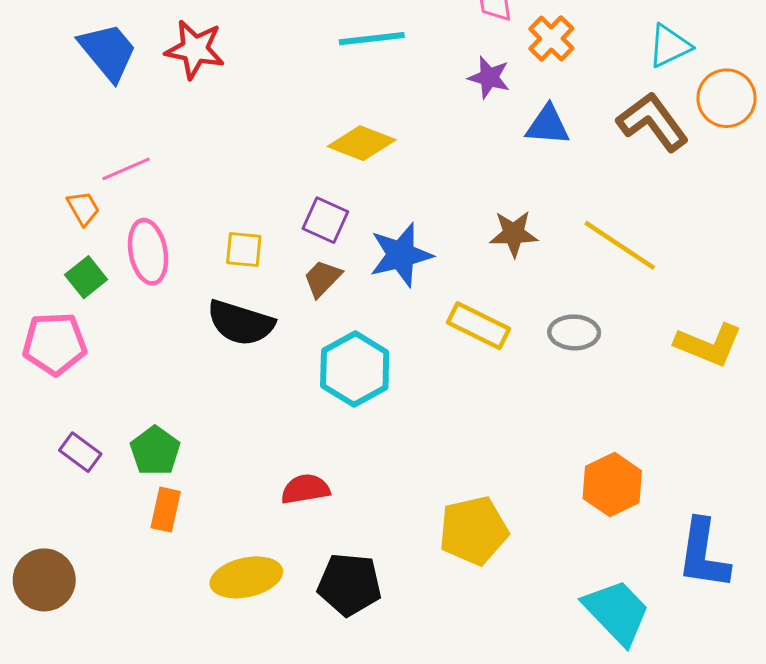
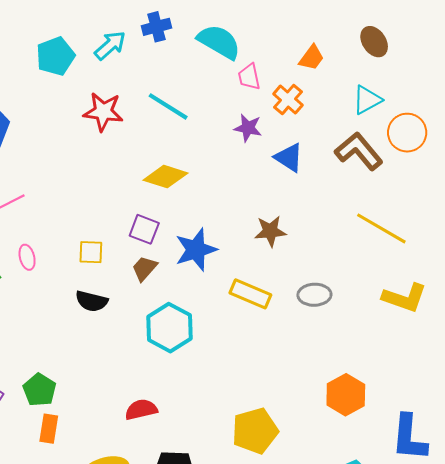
cyan line: (372, 39) -> (168, 106), turned 42
red star: (195, 49) -> (103, 112), moved
blue triangle: (548, 125) -> (289, 158), turned 32
yellow line: (620, 245) -> (381, 228), moved
pink ellipse: (148, 252) -> (27, 257), size x0.6
black semicircle: (241, 323) -> (92, 301), size x0.7

